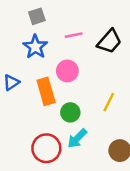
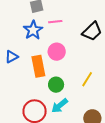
pink line: (74, 35) -> (55, 22), moved

